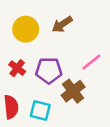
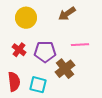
brown arrow: (62, 24) -> (67, 14), moved
pink line: (91, 62) -> (80, 45), turned 36

